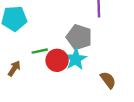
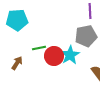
gray pentagon: (79, 37) -> (86, 36), moved, turned -30

